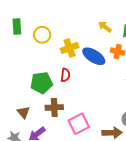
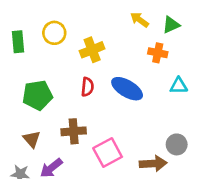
green rectangle: (17, 27) -> (18, 42), moved
blue ellipse: (94, 56) -> (127, 89), moved
green pentagon: (42, 83) -> (37, 95), moved

